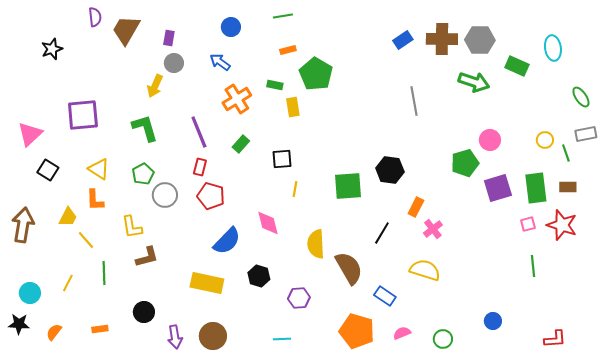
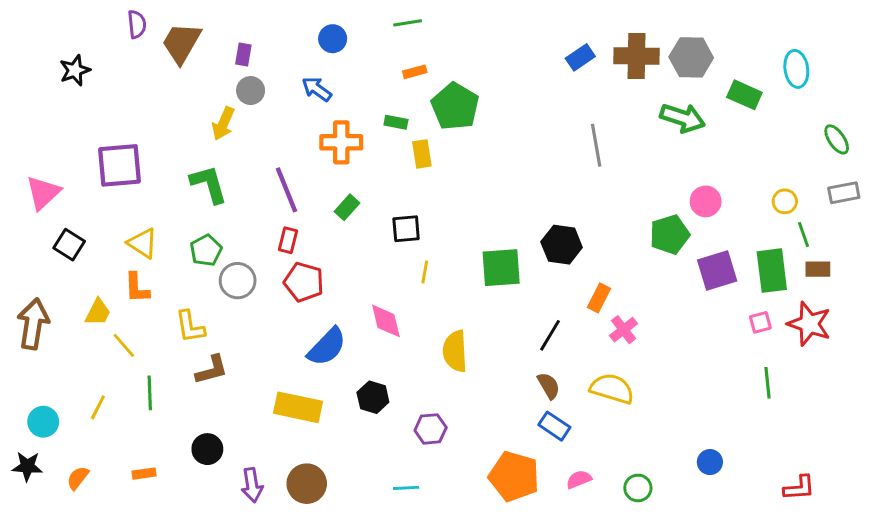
orange cross: (237, 99) -> (341, 142), turned 32
green line: (566, 153) -> (804, 235), moved
brown semicircle: (349, 268) -> (549, 386), moved, size x0.6

